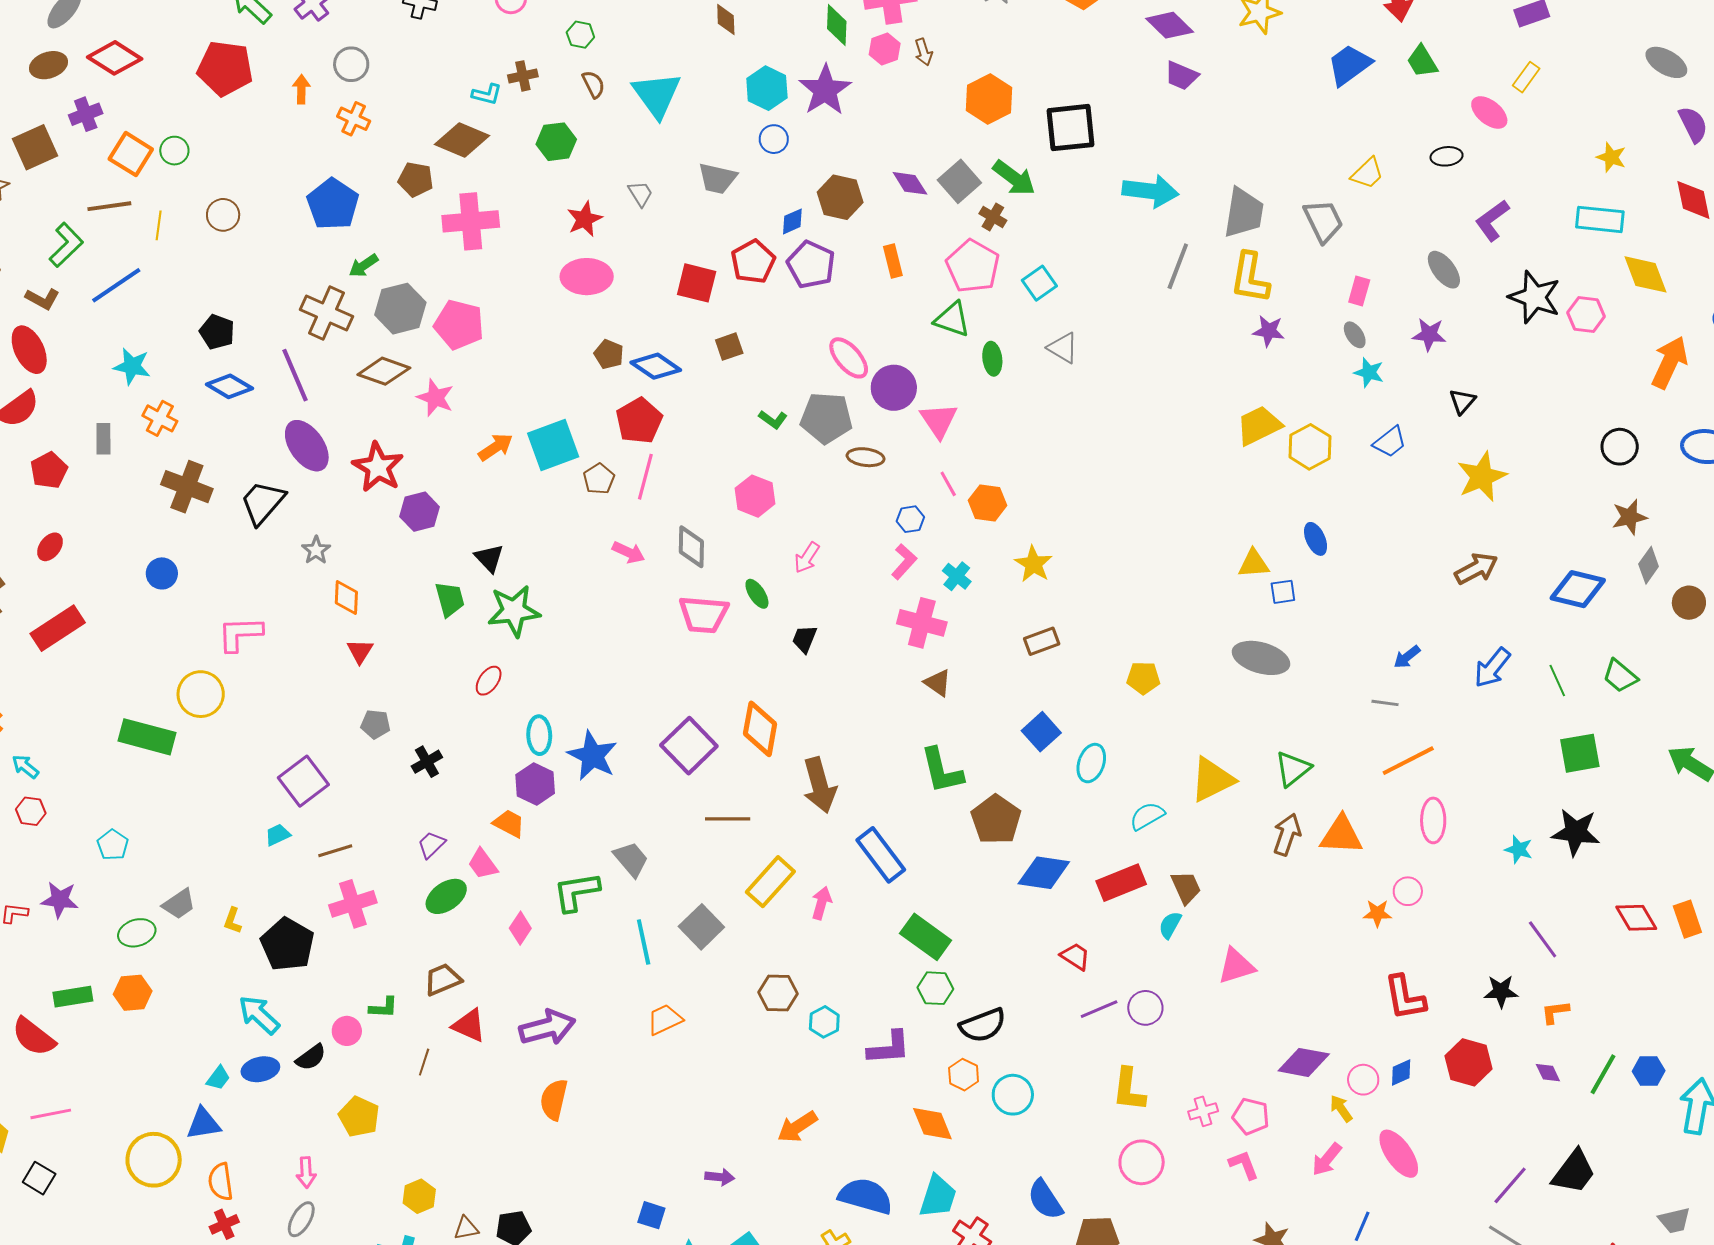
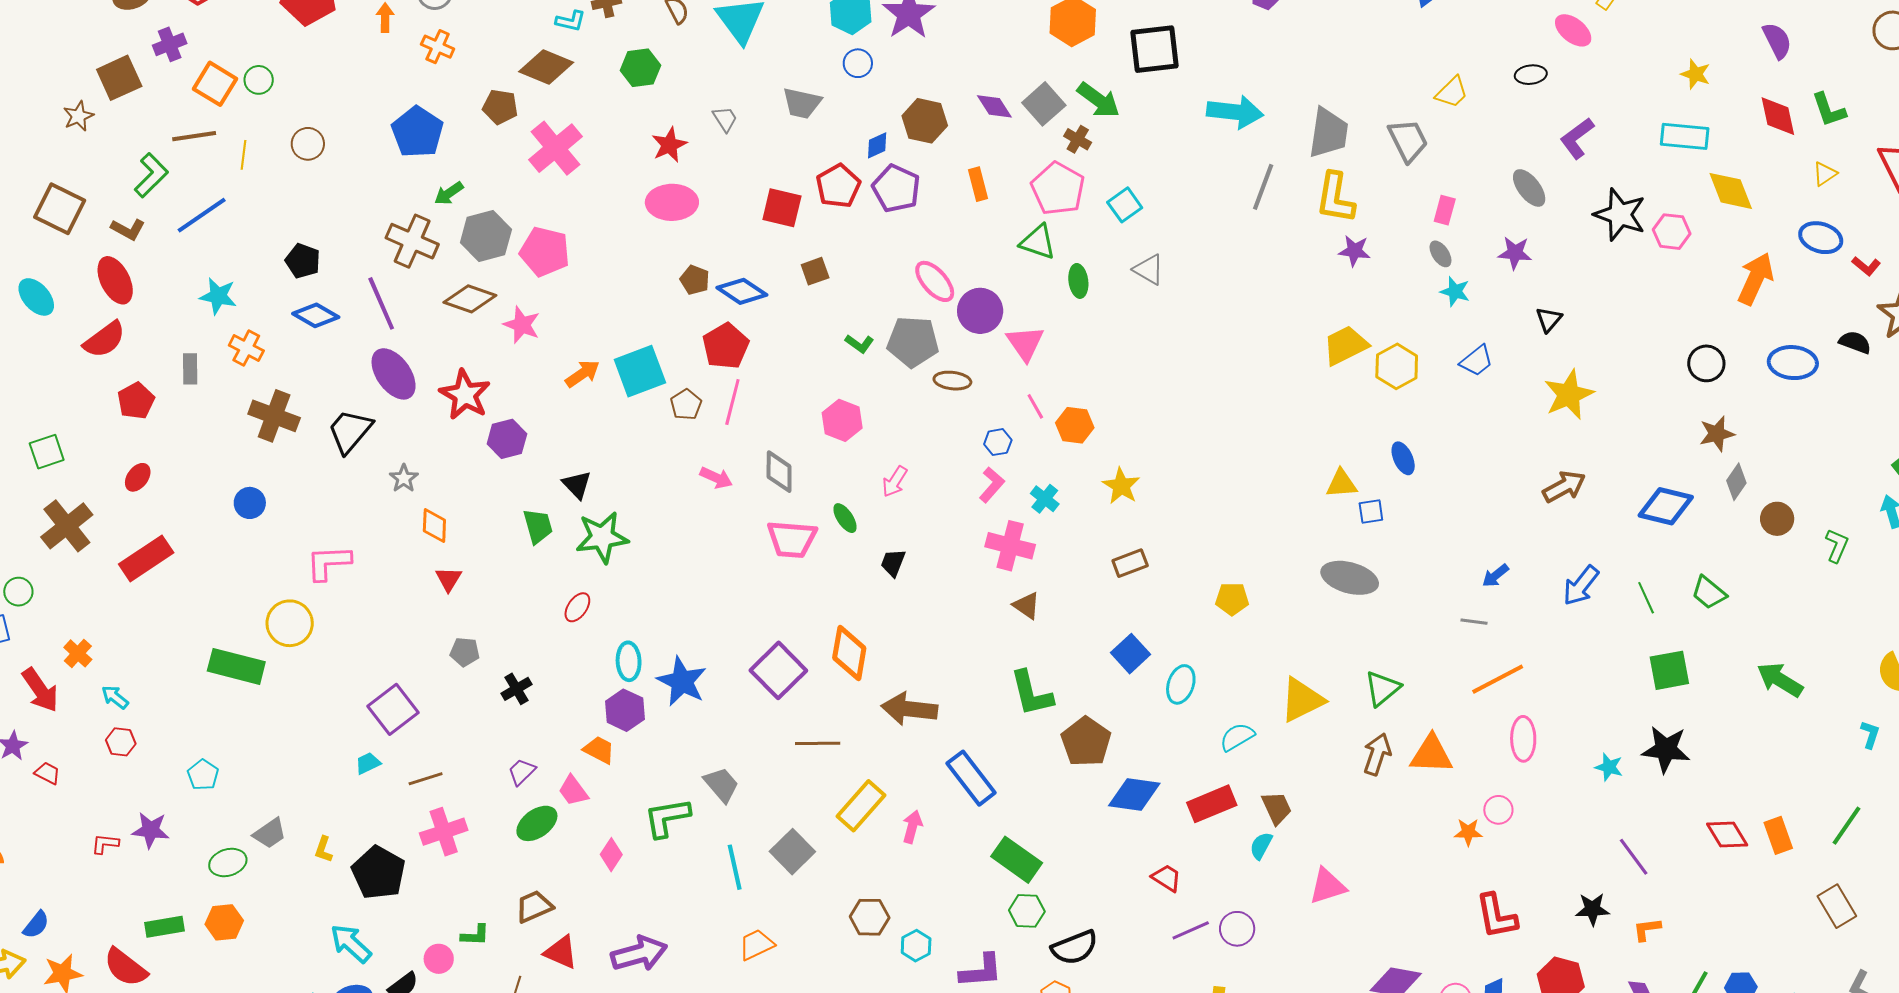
pink cross: (471, 221) -> (556, 148), turned -34
brown arrow: (820, 785) -> (909, 709), turned 112

